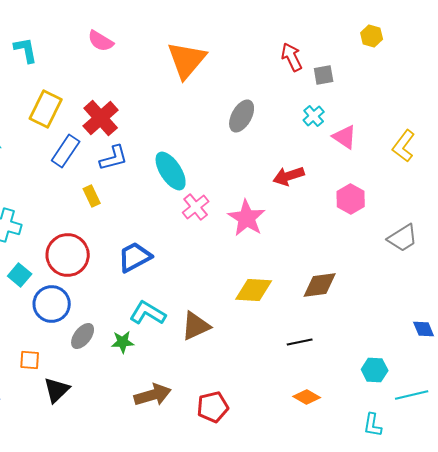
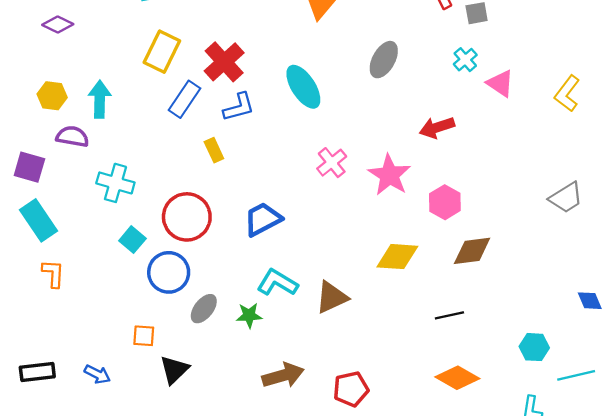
cyan ellipse: (171, 171) -> (303, 87), moved
pink hexagon: (351, 199) -> (445, 202), moved
orange diamond: (307, 397) -> (457, 378), size x1.4

